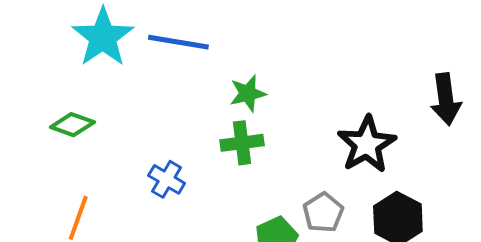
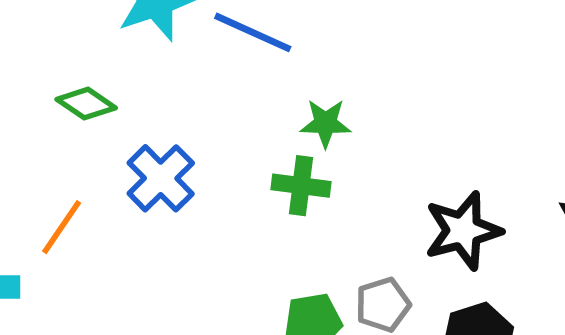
blue cross: (167, 179) -> (161, 178), moved, size x1.4

